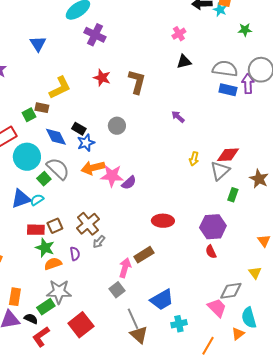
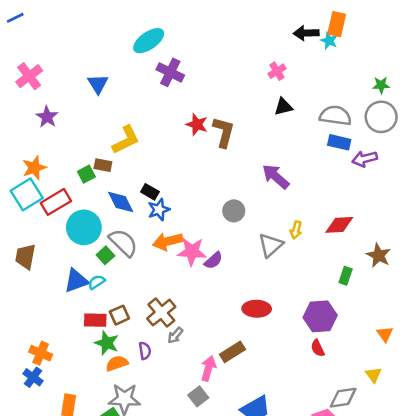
green star: (245, 30) -> (381, 85), moved
red star: (102, 78) -> (197, 124), moved
purple arrow: (248, 84) -> (365, 159), moved, turned -102
purple arrow: (178, 117) -> (276, 177), size x1.6
gray circle: (117, 126) -> (234, 211), moved
gray triangle: (220, 171) -> (271, 245), moved

